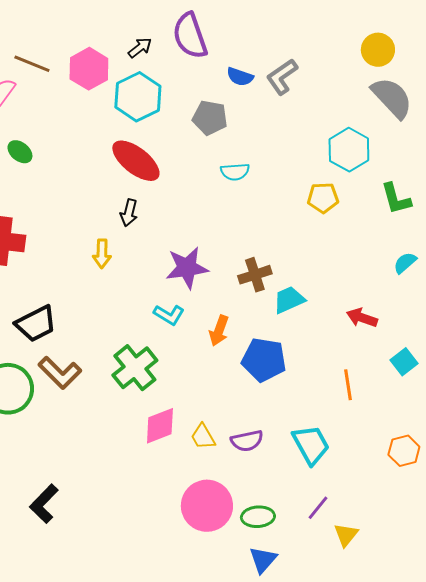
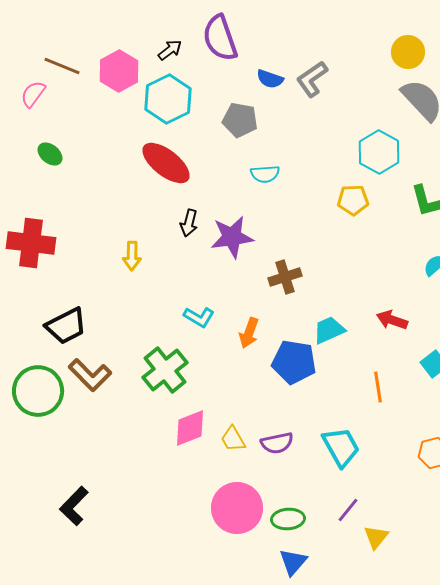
black arrow: (129, 213) -> (189, 223), moved
purple star: (187, 268) -> (232, 237), moved
cyan trapezoid: (289, 300) -> (329, 330), moved

